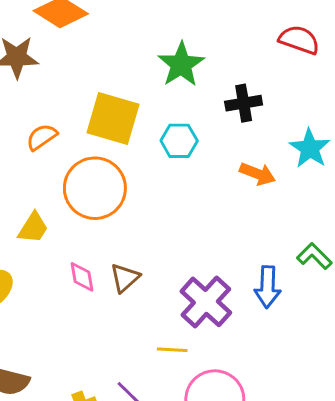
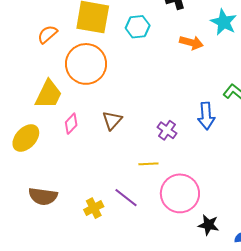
yellow trapezoid: (33, 228) -> (49, 94), size x1.4
pink diamond: (82, 277) -> (71, 124), moved, turned 60
purple cross: (206, 302) -> (167, 130), size x0.6

